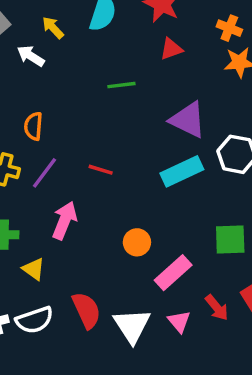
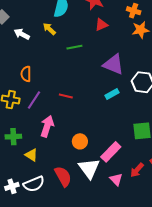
yellow arrow: (53, 28) -> (49, 29), moved
cyan rectangle: (182, 171) -> (112, 94), size x0.6
orange circle: (137, 242) -> (80, 141), moved
red arrow: (217, 308) -> (137, 170), turned 84
white triangle: (132, 326) -> (89, 168), moved

